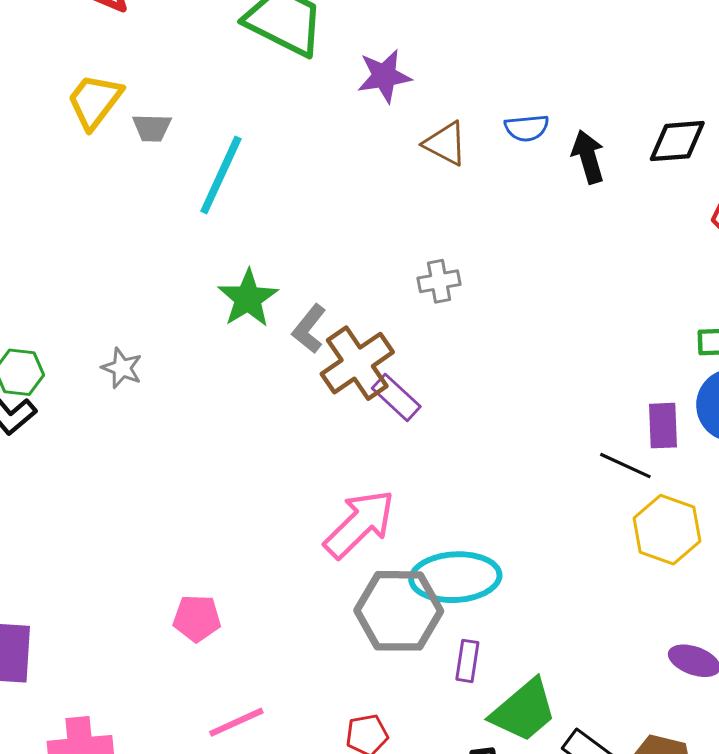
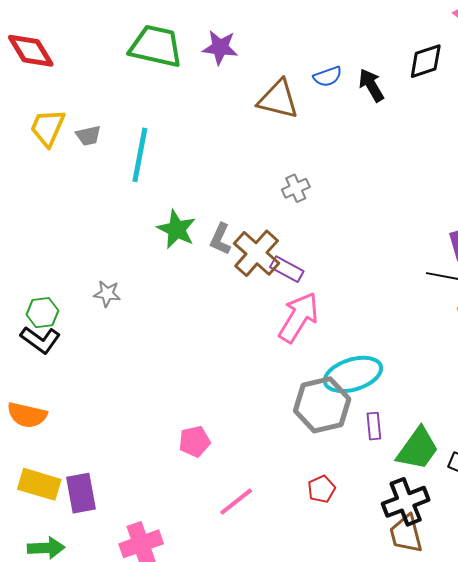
purple star: (384, 76) -> (220, 47), moved, turned 30
brown triangle: (445, 143) -> (278, 99), size x1.4
pink arrow: (359, 524) -> (299, 317), moved

